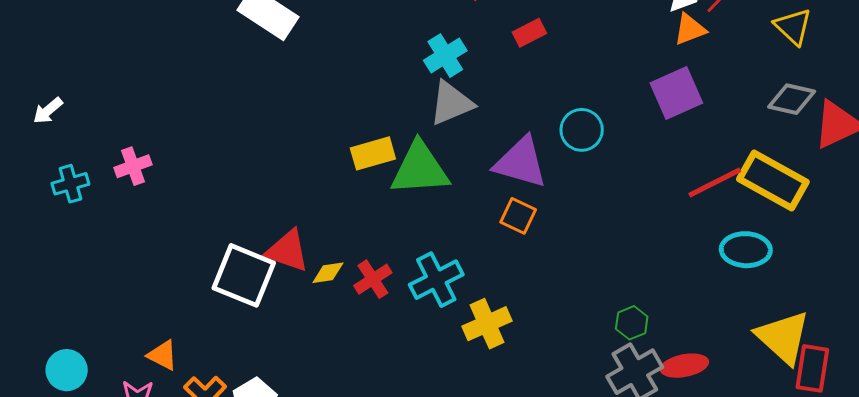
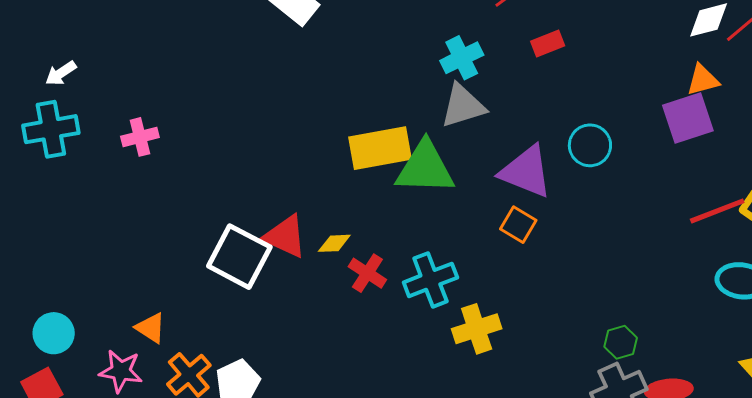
orange triangle: (690, 29) -> (703, 80), moved
yellow rectangle: (373, 153) -> (380, 148), size x1.4
cyan cross: (70, 184) -> (51, 129), moved, size x1.5
yellow diamond: (328, 273) -> (334, 243), moved
red cross: (373, 279) -> (367, 273), turned -30

